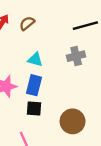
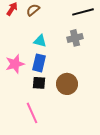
brown circle: (73, 121) -> (67, 84), moved

